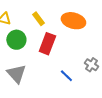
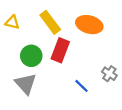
yellow rectangle: (38, 19) -> (50, 22), size x1.5
green circle: (16, 40) -> (31, 56), moved

